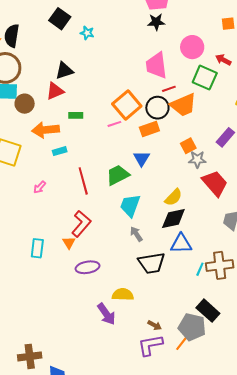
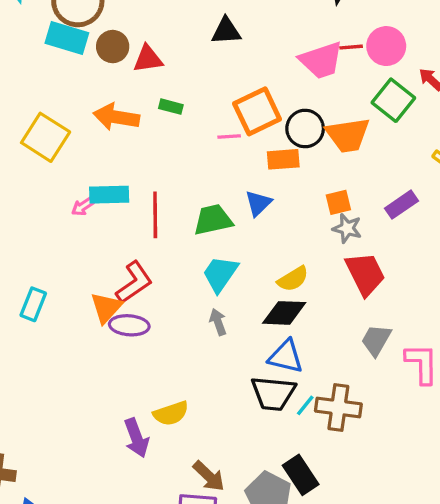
pink trapezoid: (156, 65) -> (321, 60), turned -116
black triangle: (64, 71) -> (226, 31), moved
red line: (169, 89) -> (351, 47), moved
brown circle: (25, 104) -> (113, 47), moved
cyan rectangle: (60, 151) -> (109, 195), moved, size x1.6
orange triangle: (69, 243) -> (106, 308), size x1.5
cyan rectangle: (37, 248) -> (33, 304), moved
black trapezoid: (152, 263) -> (273, 393), moved
purple ellipse: (88, 267) -> (129, 325), moved
yellow semicircle: (123, 295) -> (171, 413), turned 145
brown arrow: (154, 325) -> (209, 476), size x1.5

